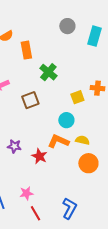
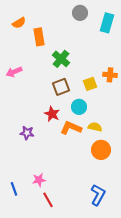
brown square: (30, 100) -> (61, 87), moved
red star: (39, 156) -> (52, 114), moved
blue L-shape: (69, 208) -> (98, 195), moved

